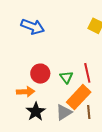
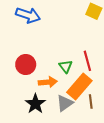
red circle: (40, 74) -> (26, 65), moved
orange arrow: (26, 92) -> (48, 82), moved

